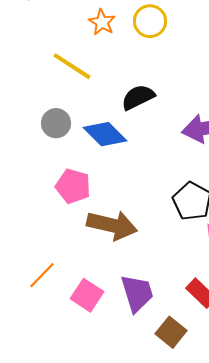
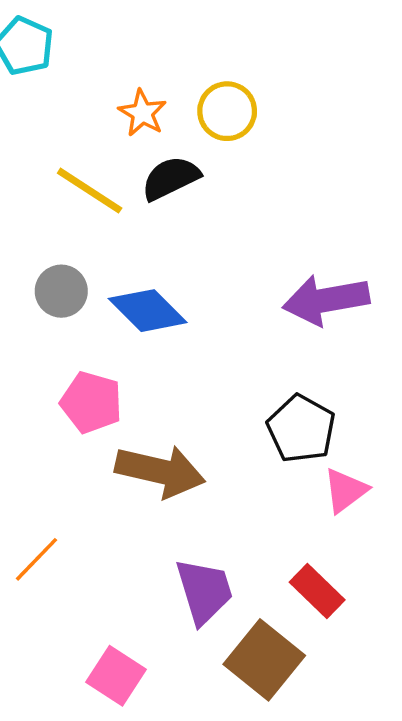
black semicircle: (138, 97) -> (171, 178), moved
pink square: (87, 295) -> (116, 676), moved
brown square: (171, 332) -> (264, 660), size x1.4

